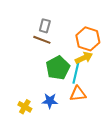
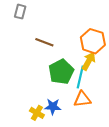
gray rectangle: (45, 26) -> (20, 12), moved
yellow arrow: (84, 58) -> (89, 61), turned -36
yellow cross: (25, 107) -> (37, 113), moved

